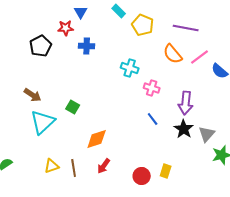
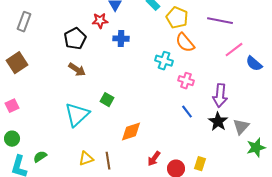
orange semicircle: (173, 54) -> (185, 43), moved
brown arrow: (33, 95) -> (77, 70), moved
red arrow: (104, 166) -> (154, 159), moved

